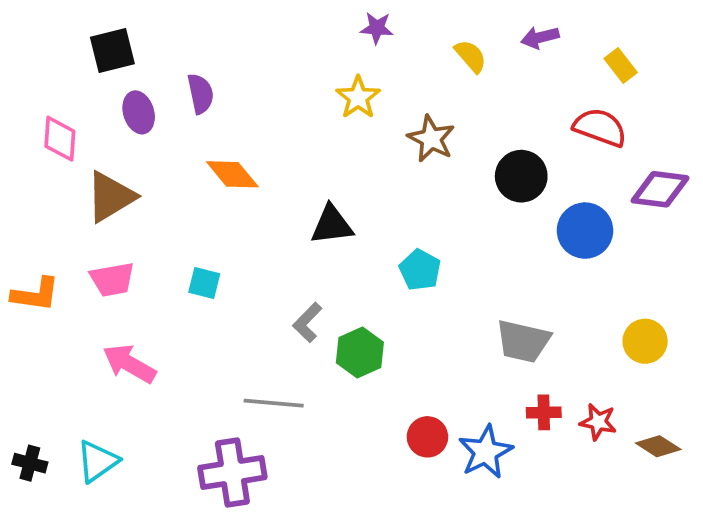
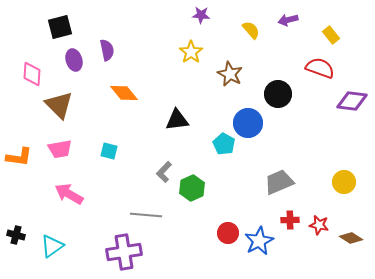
brown triangle: (110, 197) -> (59, 105), turned -44
blue circle: (585, 231) -> (248, 123), moved
gray trapezoid: (523, 341) -> (279, 182), turned 144
black cross: (30, 463) -> (16, 235), moved

